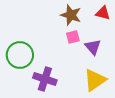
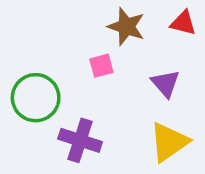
pink square: (73, 37) -> (101, 66), moved

